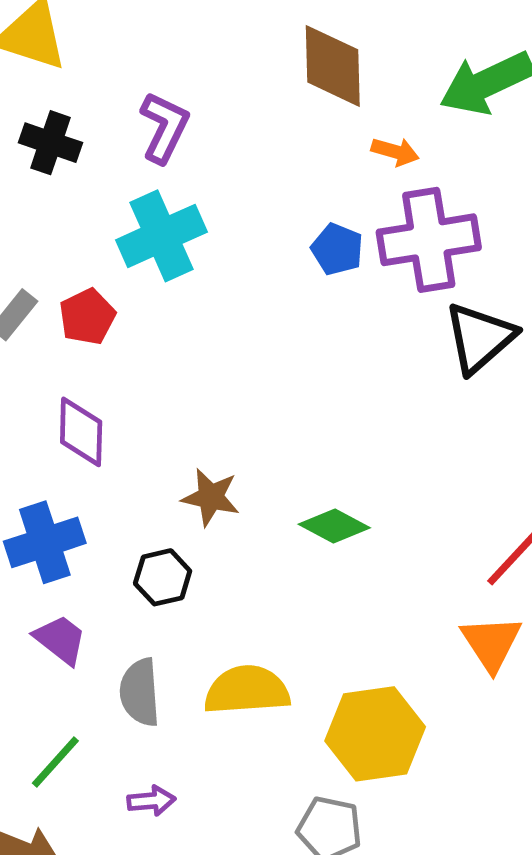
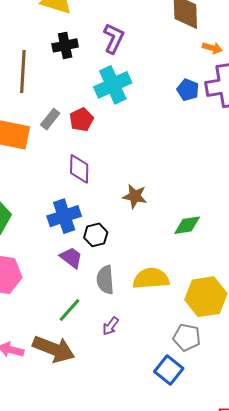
black cross: (51, 143) -> (65, 45), turned -30
green diamond: (334, 526) -> (187, 225), moved, turned -36
black hexagon: (163, 577) -> (96, 235), moved
purple arrow: (151, 801) -> (111, 326), turned 132

